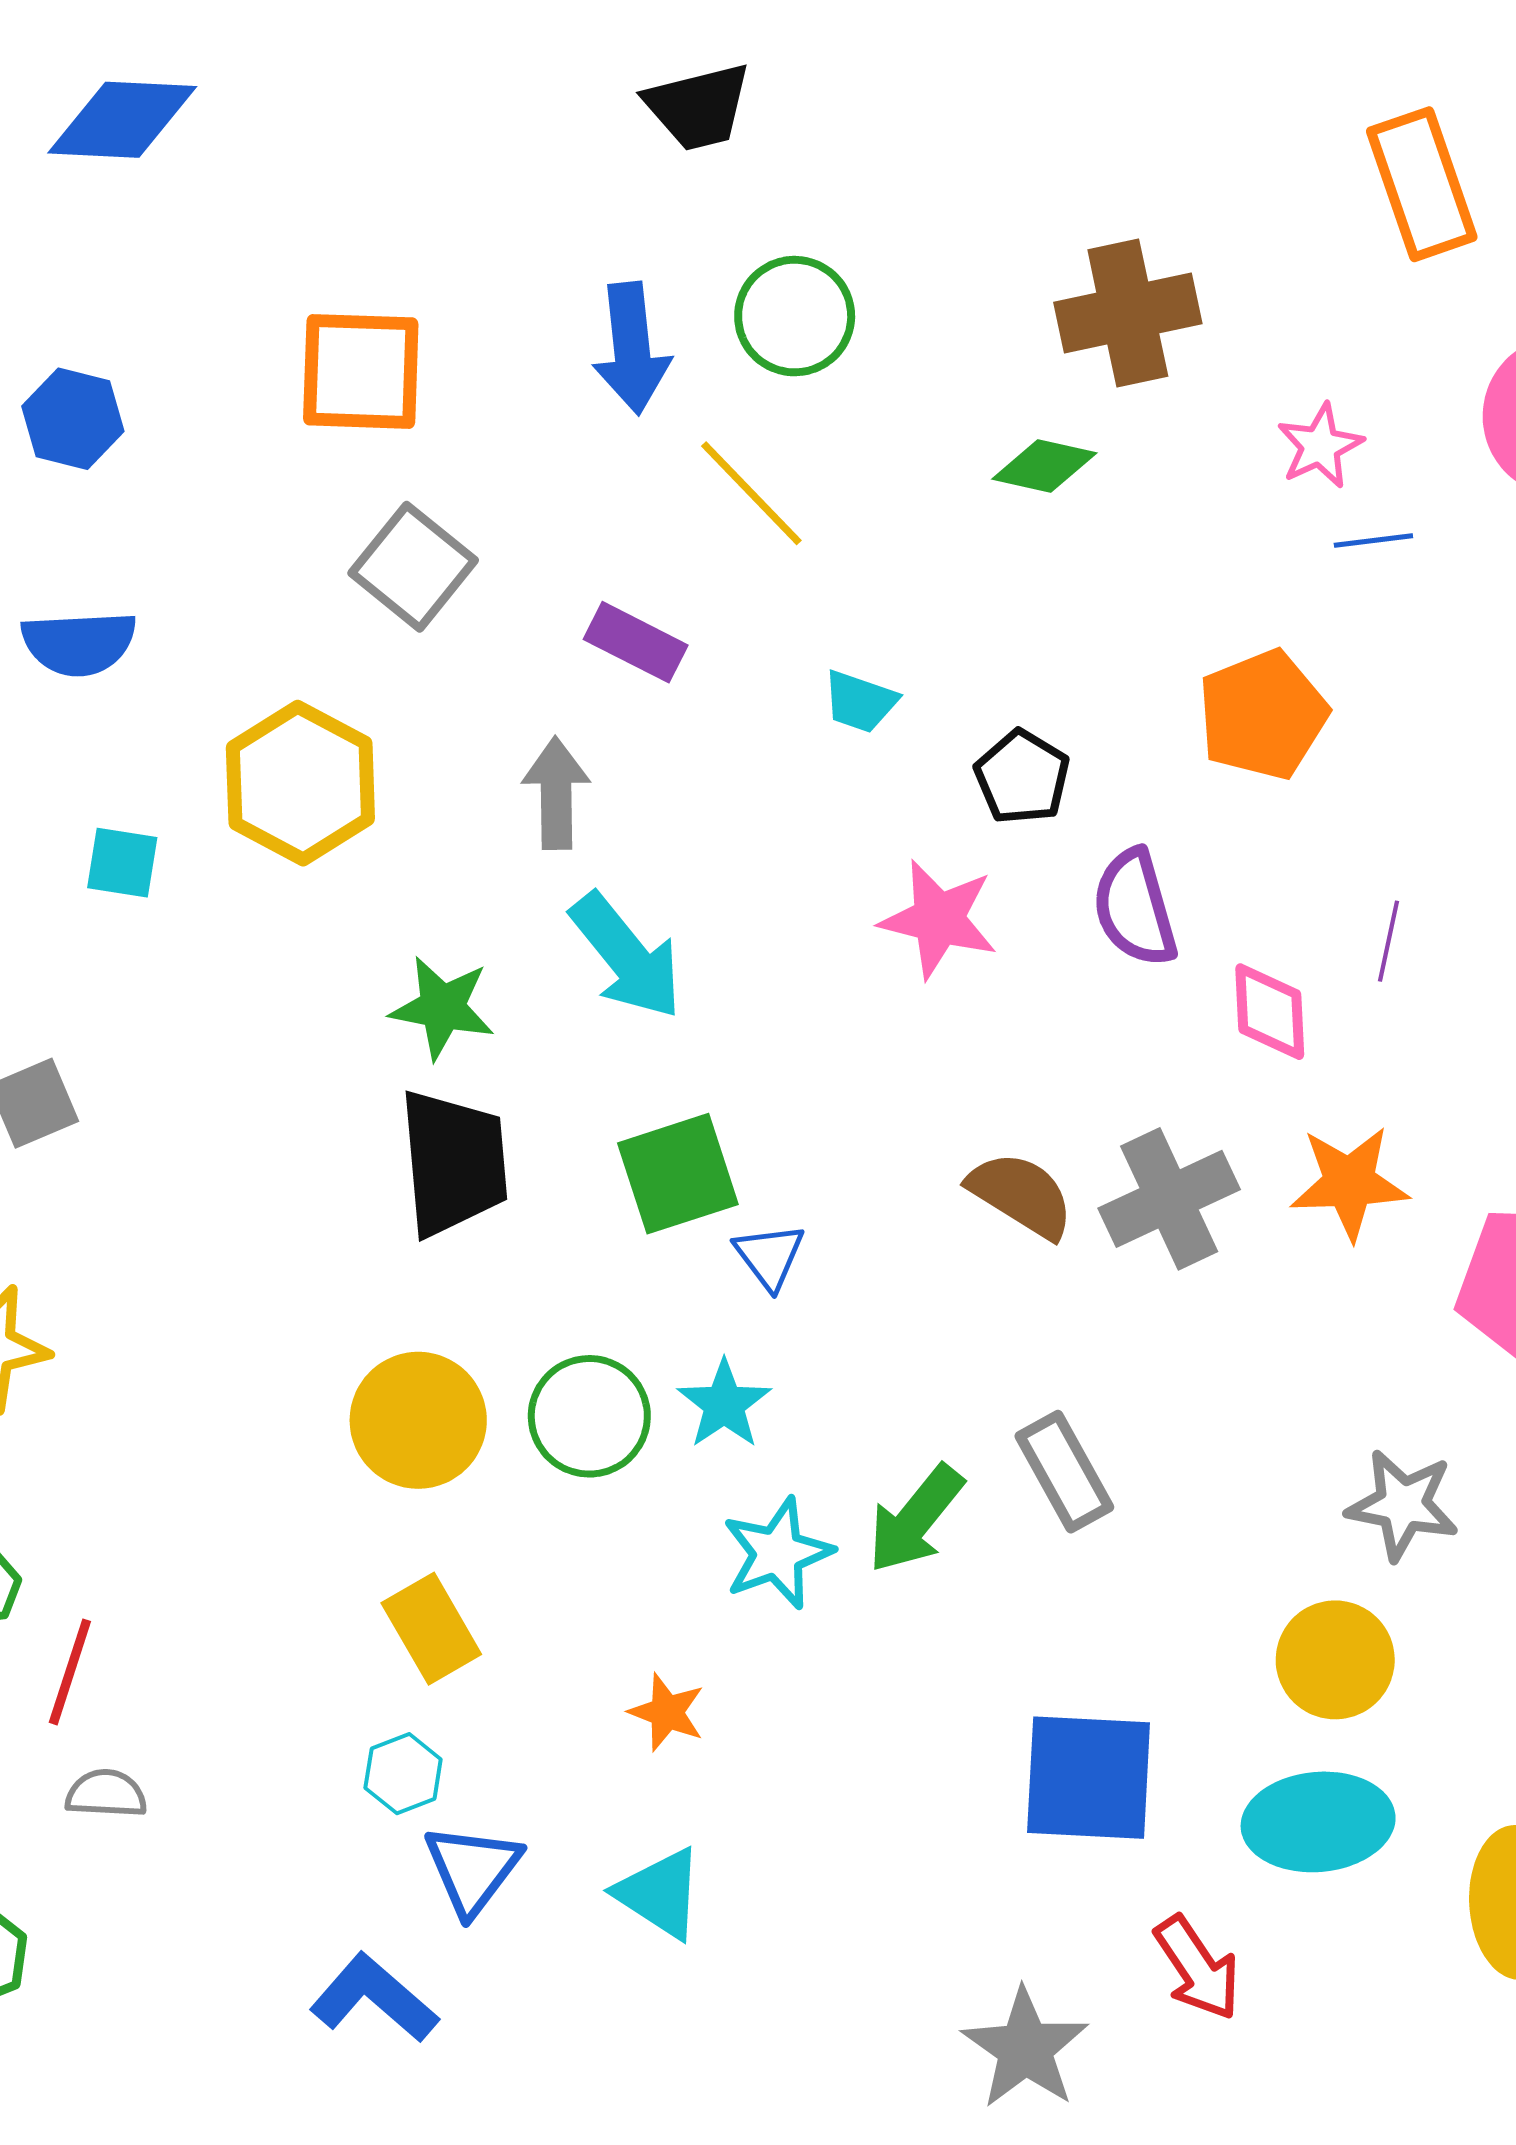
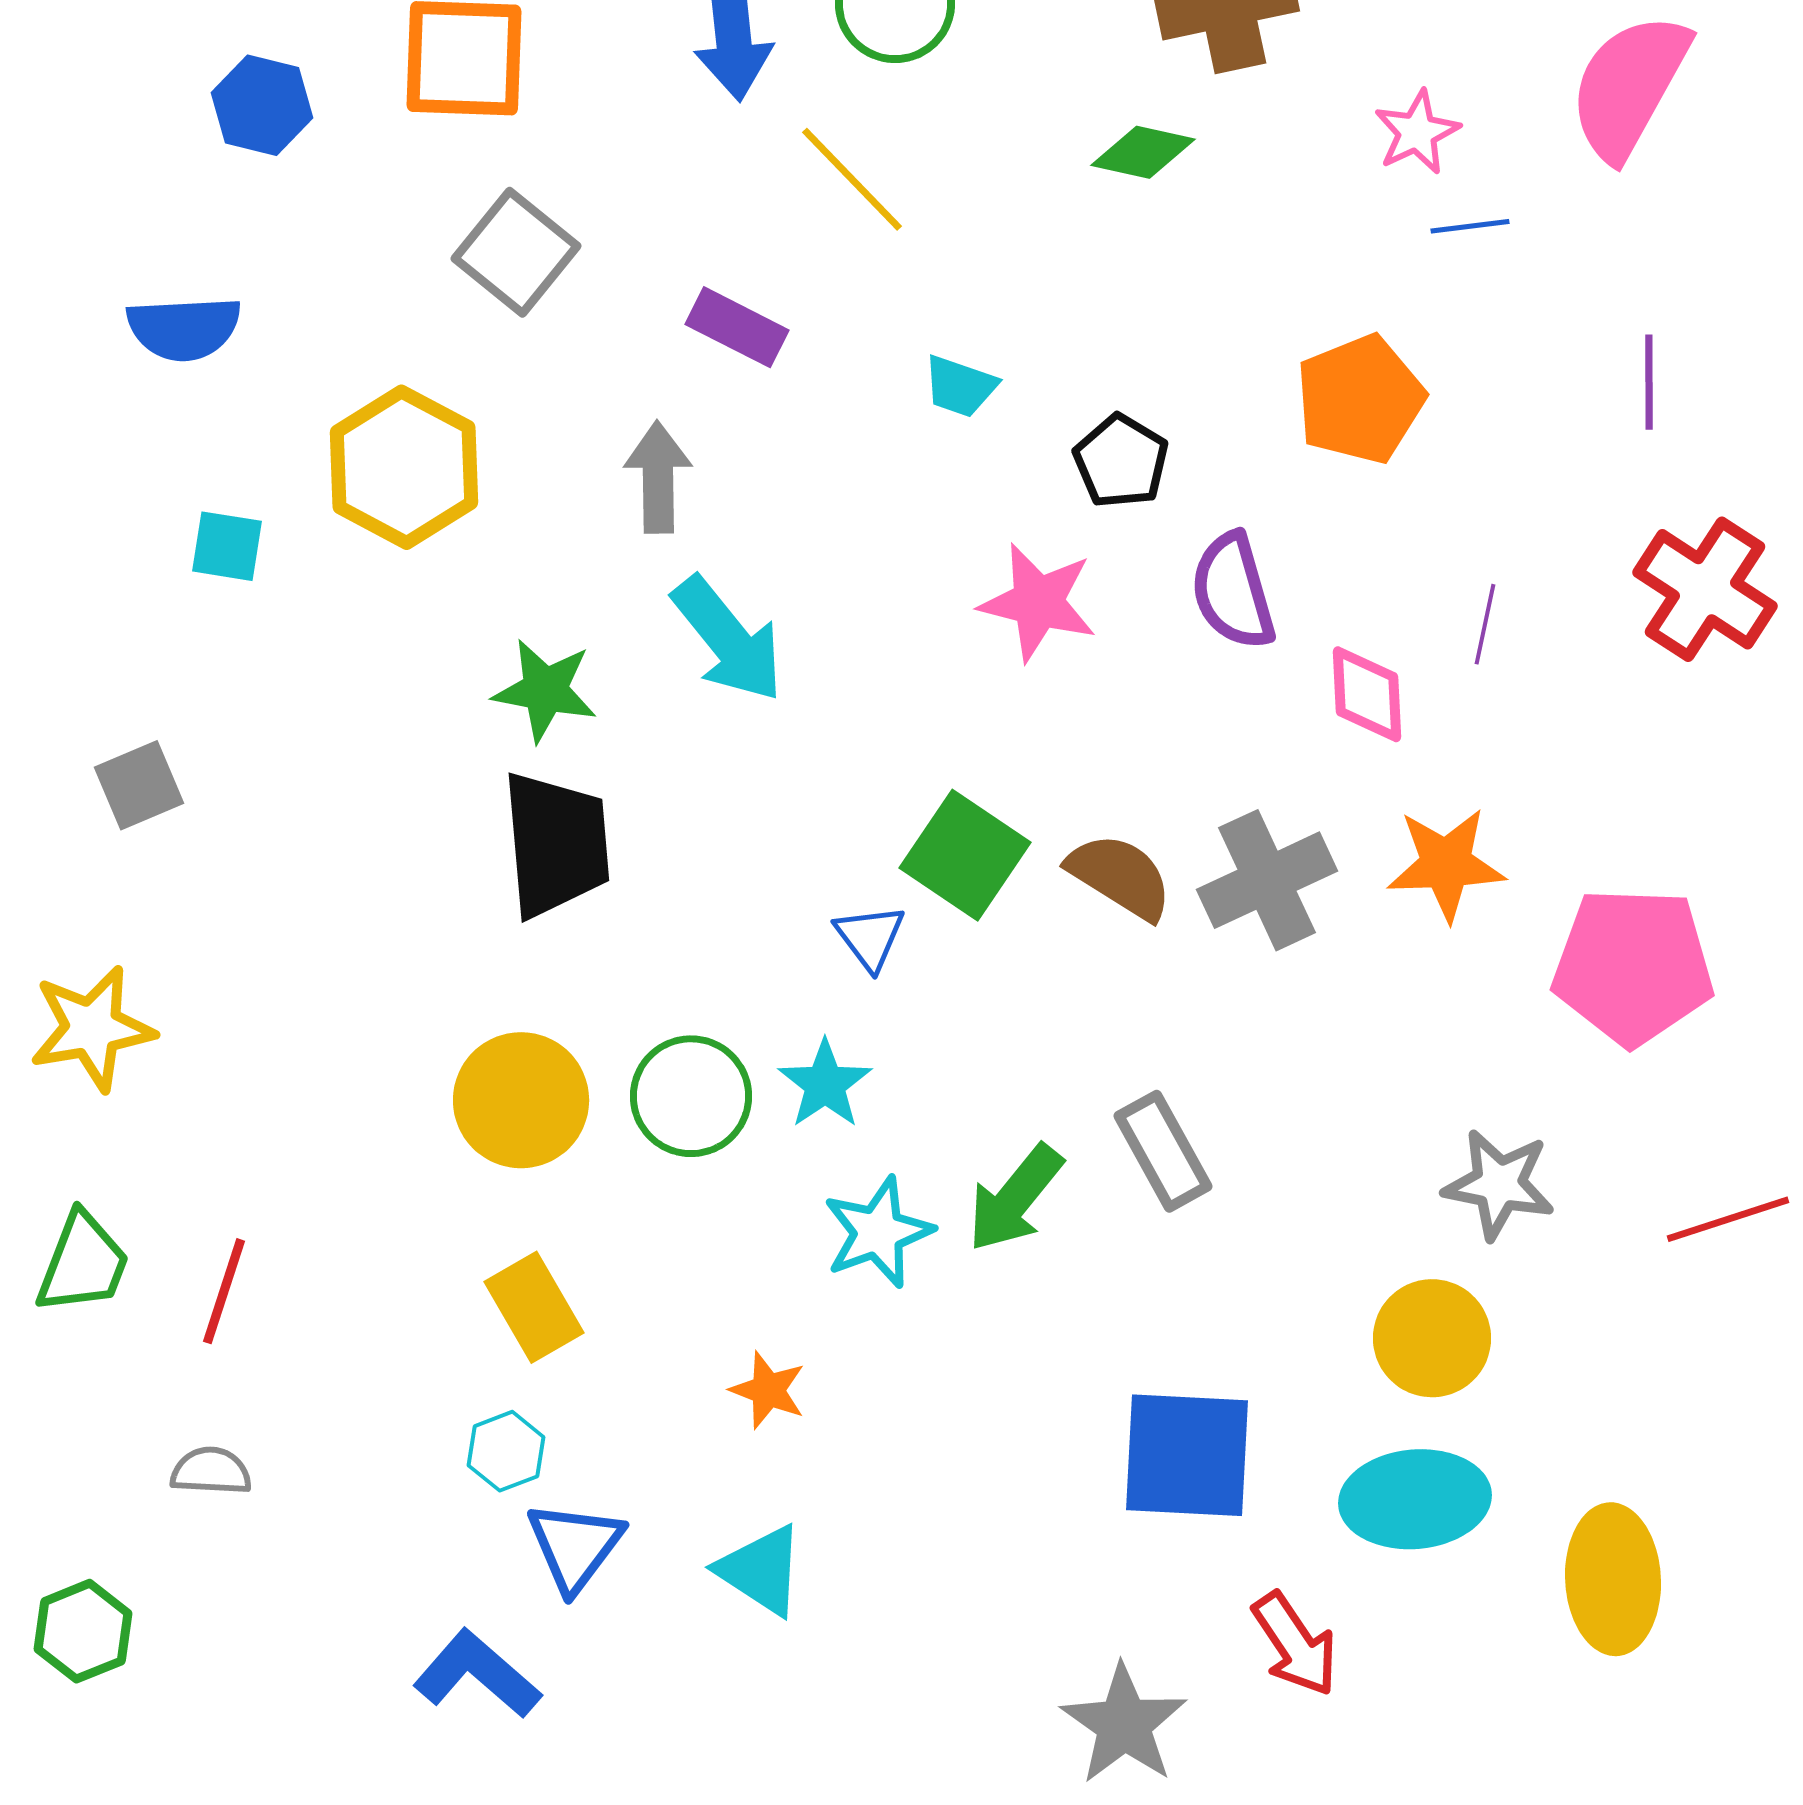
blue hexagon: (73, 419) -> (262, 105), moved
green square: (678, 1174) -> (965, 855), moved, turned -38
red line: (70, 1672) -> (224, 1291), moved

